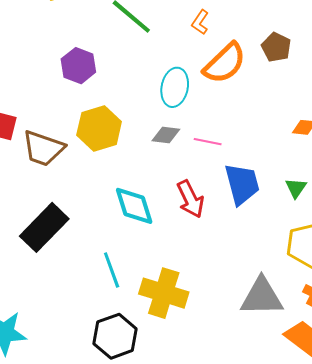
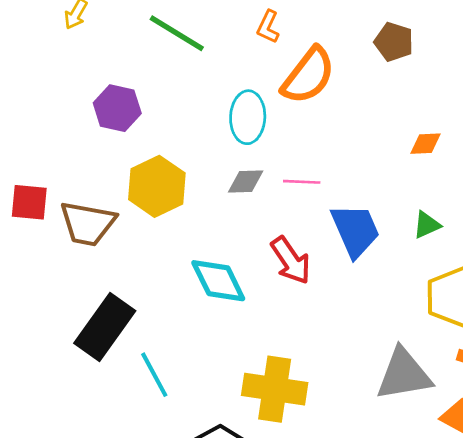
brown pentagon: (276, 47) -> (394, 42), moved
green triangle: (296, 188) -> (427, 225), turned 40
cyan line: (112, 270) -> (154, 375), moved

